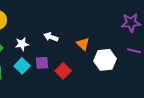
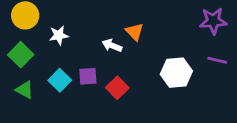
white arrow: (51, 37) -> (112, 46), moved
white star: (22, 44) -> (59, 35), moved
orange triangle: (83, 44) -> (135, 32), moved

